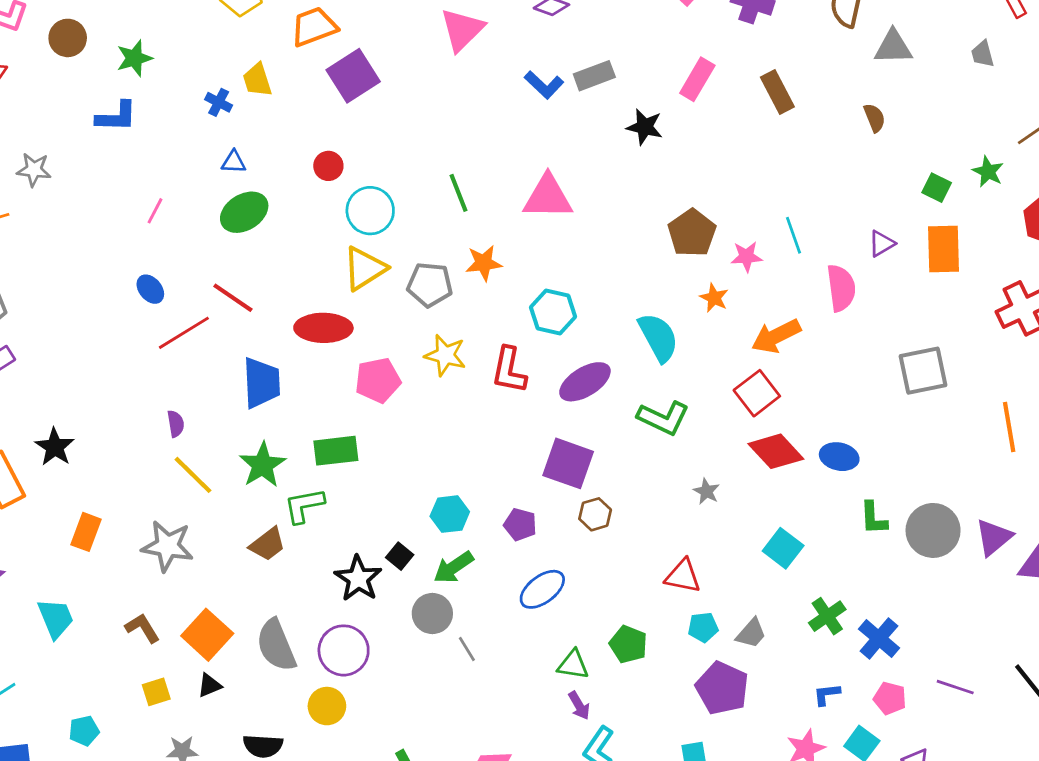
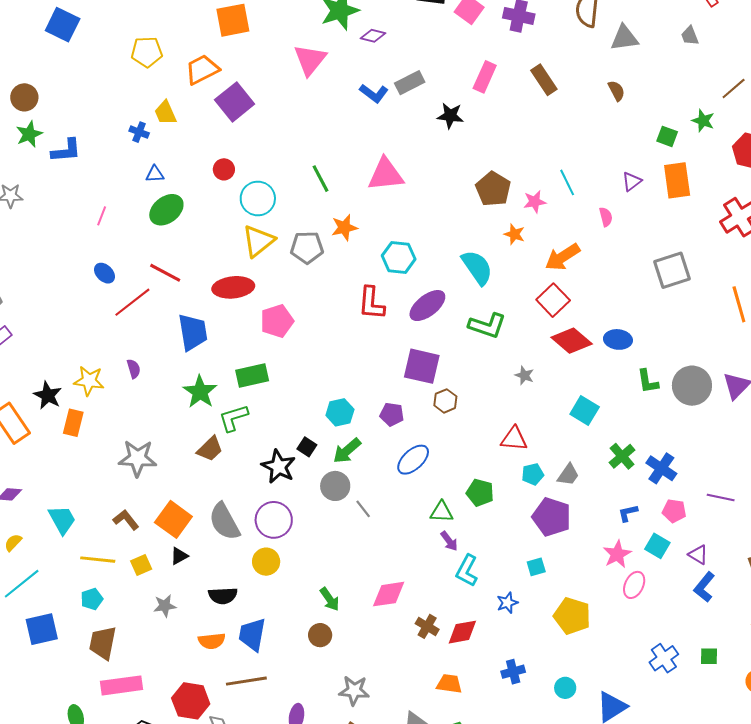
green star: (134, 58) -> (29, 134), moved
pink semicircle: (841, 288) -> (606, 217), size x0.6
yellow star: (445, 355) -> (89, 381), moved
yellow line: (193, 475) -> (98, 560), moved, turned -32
orange rectangle: (86, 532) -> (73, 423), moved

